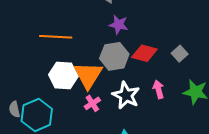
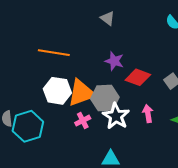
purple star: (119, 25) -> (114, 61), moved
gray hexagon: (114, 56) -> (105, 98), moved
orange triangle: (88, 75) -> (81, 93), turned 32

